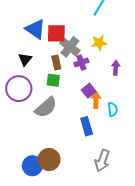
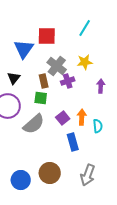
blue triangle: (35, 29) -> (24, 49), turned 30
red square: (56, 33) -> (47, 36), moved
purple square: (89, 91) -> (63, 118), moved
brown circle: (49, 160) -> (50, 173), moved

